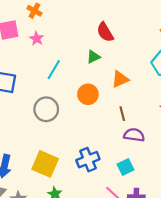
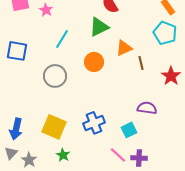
green triangle: (93, 57) -> (99, 27), size x1.5
brown line: (122, 114) -> (141, 63), moved
purple semicircle: (134, 135) -> (147, 108), moved

